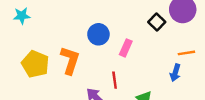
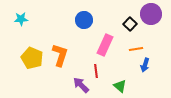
blue circle: (98, 34) -> (84, 20), moved
pink rectangle: (126, 48) -> (105, 45), size x1.5
orange line: (186, 53) -> (136, 49), moved

